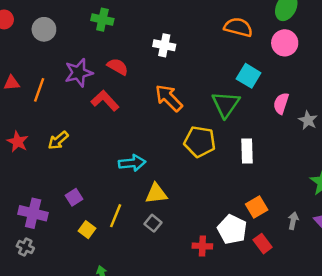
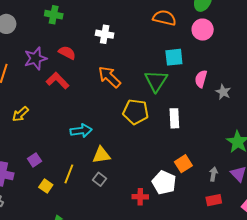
cyan square: (249, 76) -> (174, 57), turned -36
red rectangle: (263, 244) -> (214, 200), moved, turned -63

